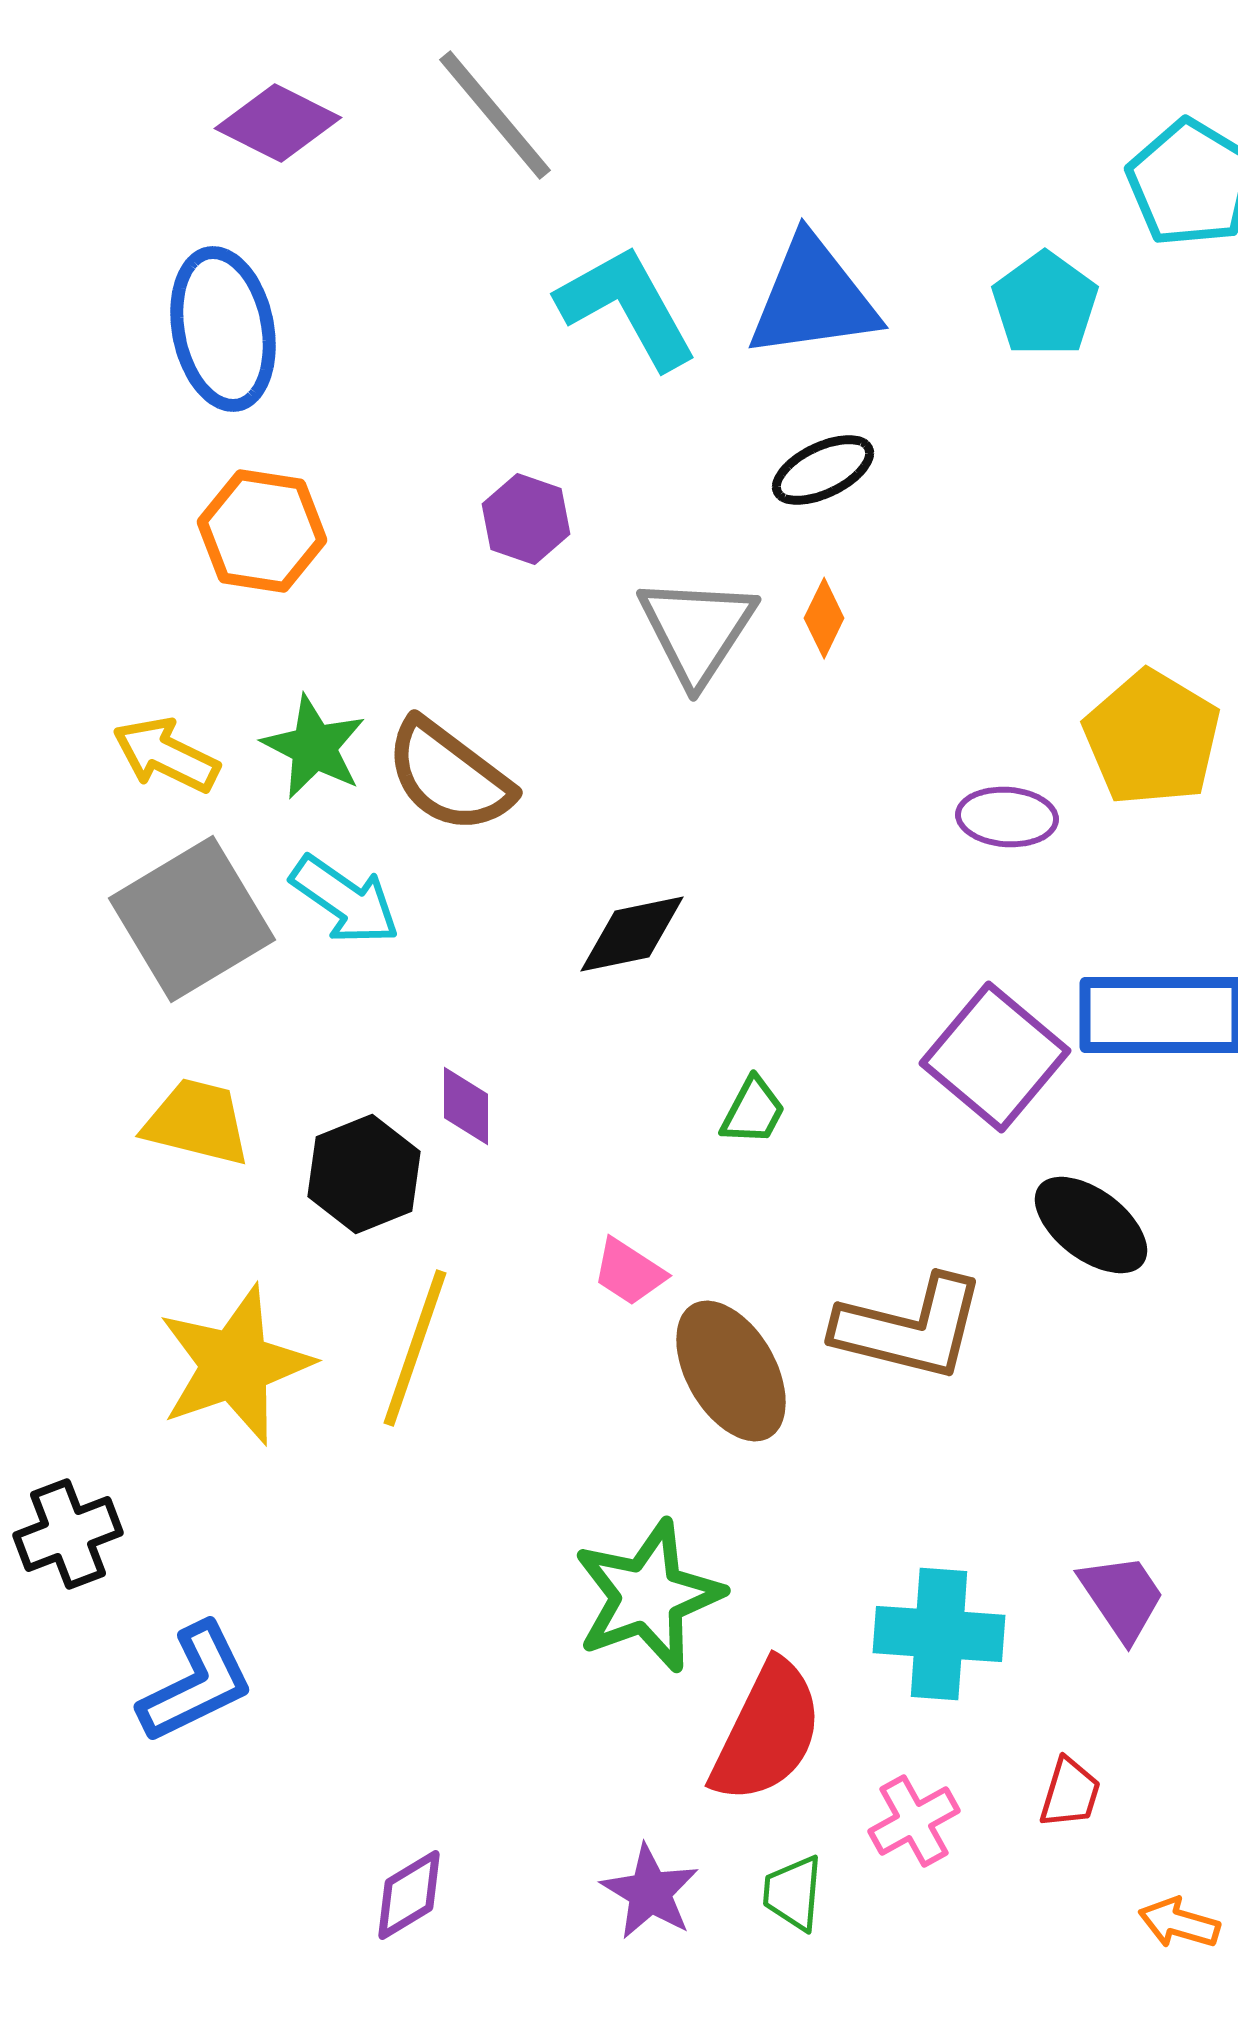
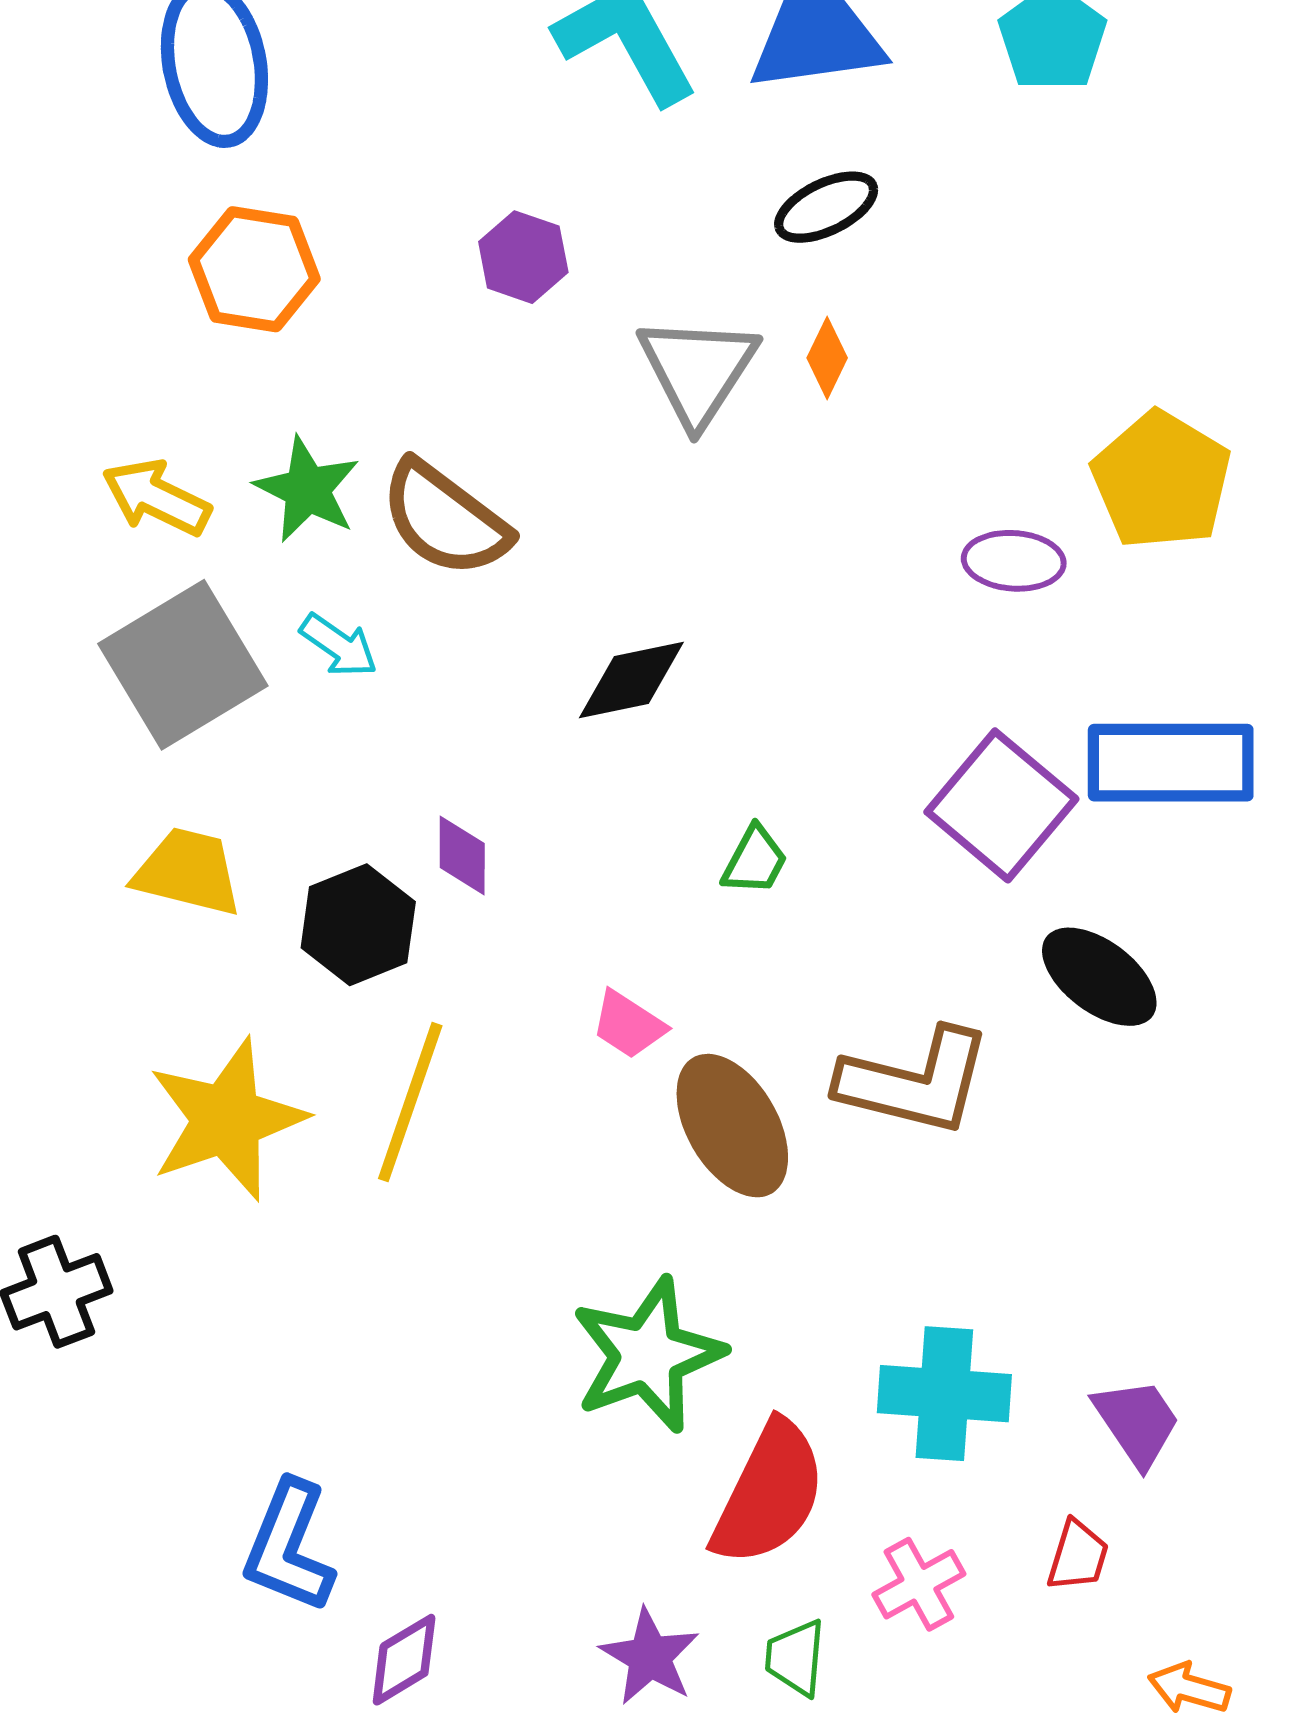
cyan arrow: (345, 900) -> (339, 645), size x0.7
purple trapezoid: (1122, 1597) -> (1137, 1422), moved
blue L-shape: (196, 1683) -> (289, 1547), moved, turned 138

